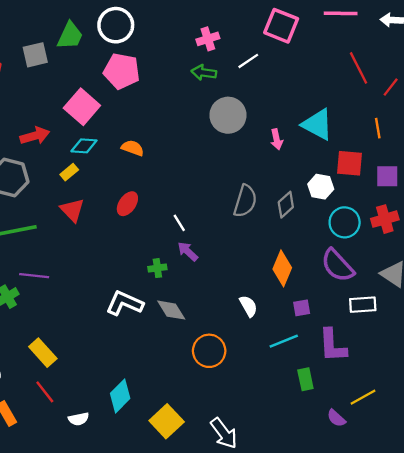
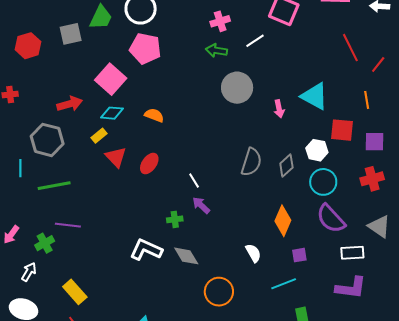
red triangle: (72, 210) -> (116, 157), moved
cyan circle: (345, 222) -> (323, 182), moved
purple L-shape: (333, 346) -> (351, 288), moved, turned -80

